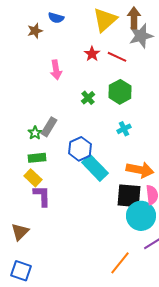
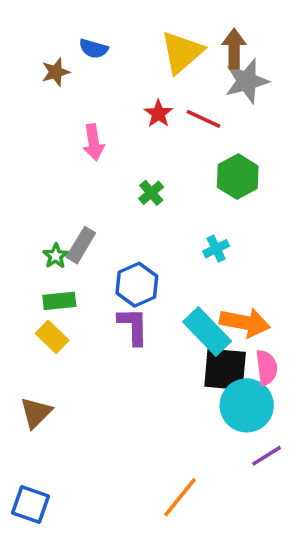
green hexagon: (120, 92) -> (238, 177), moved
cyan rectangle: (95, 168) -> (207, 332), moved
purple L-shape: (42, 196) -> (133, 326), moved
brown triangle: (20, 232) -> (36, 413), moved
orange line: (120, 263) -> (180, 497), moved

